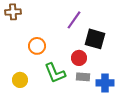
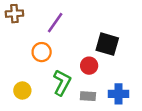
purple line: (74, 20) -> (55, 23), moved
green L-shape: (55, 73) -> (62, 83), turned -130
gray rectangle: (83, 77) -> (88, 96), moved

